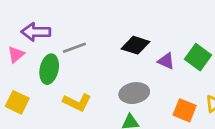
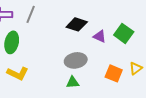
gray line: (74, 48) -> (31, 14), moved, turned -48
yellow L-shape: (77, 102) -> (18, 73), moved

